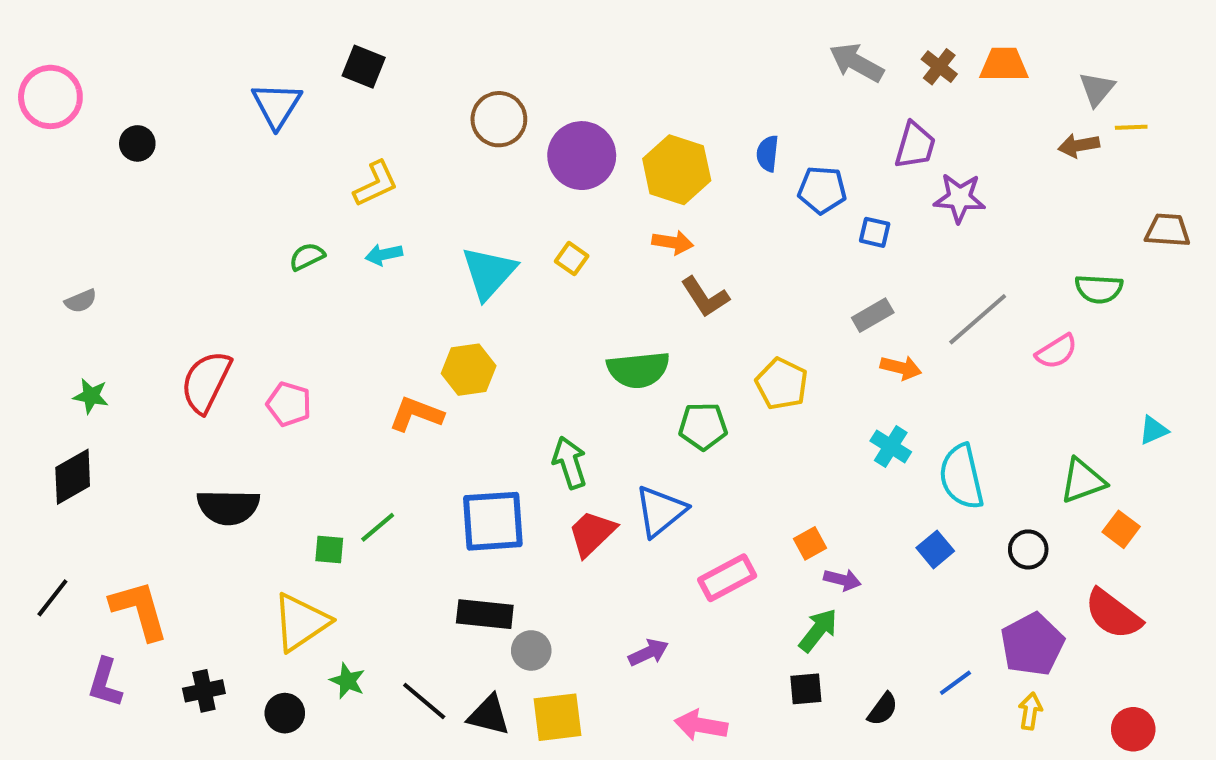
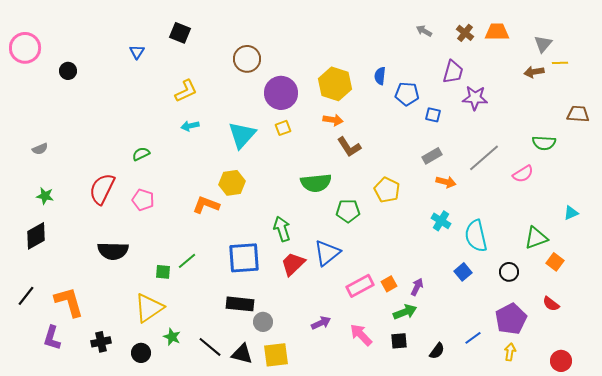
gray arrow: (856, 63) -> (424, 31), size x0.6
blue triangle: (277, 105) -> (137, 52), size x0.6
purple circle: (582, 156) -> (281, 93), moved
green semicircle: (307, 257) -> (141, 154), moved
yellow square: (572, 259) -> (283, 128), turned 35
orange square: (810, 543) -> (389, 284), moved
purple arrow: (842, 580) -> (417, 287), turned -78
red semicircle: (1113, 614) -> (551, 304), size x0.6
green arrow: (818, 630) -> (405, 312), turned 30
pink arrow: (701, 725) -> (361, 335), moved, turned 35

